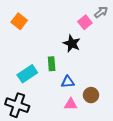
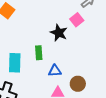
pink square: (85, 22) -> (77, 20), moved
cyan rectangle: (27, 74) -> (15, 63), turned -54

